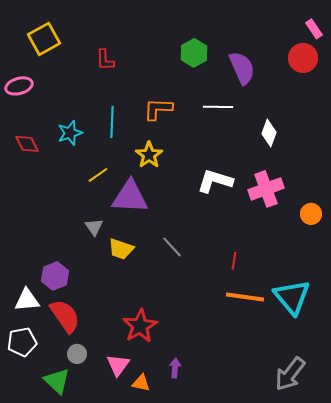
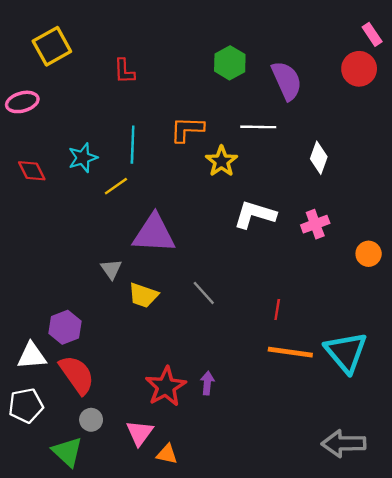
yellow star: (149, 155) -> (221, 161), moved
yellow line: (98, 175) -> (116, 186), moved
pink cross: (266, 189) -> (315, 224), size x0.7
purple arrow: (175, 368) -> (207, 383), moved
gray arrow: (290, 374) -> (344, 443), turned 51

